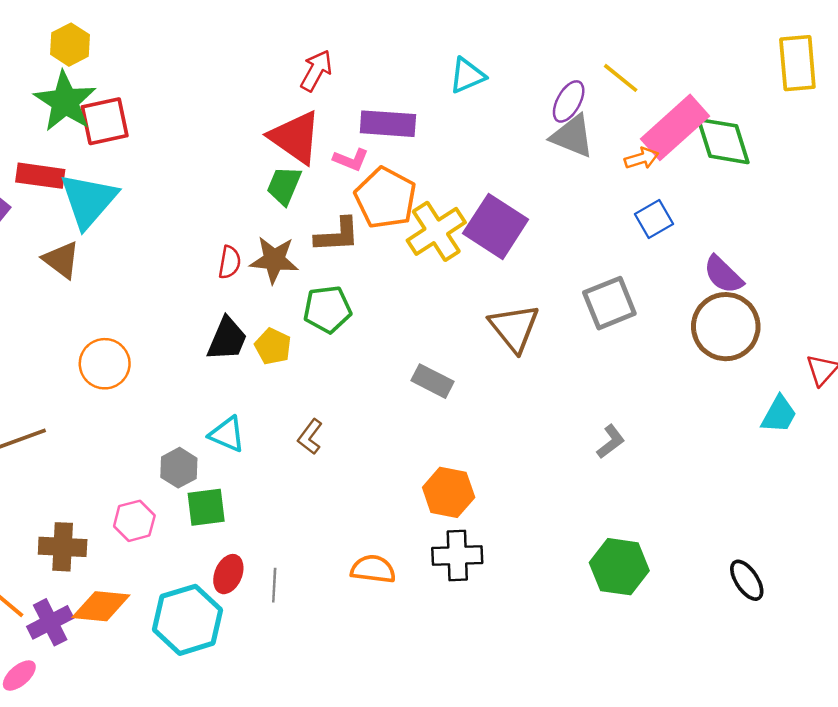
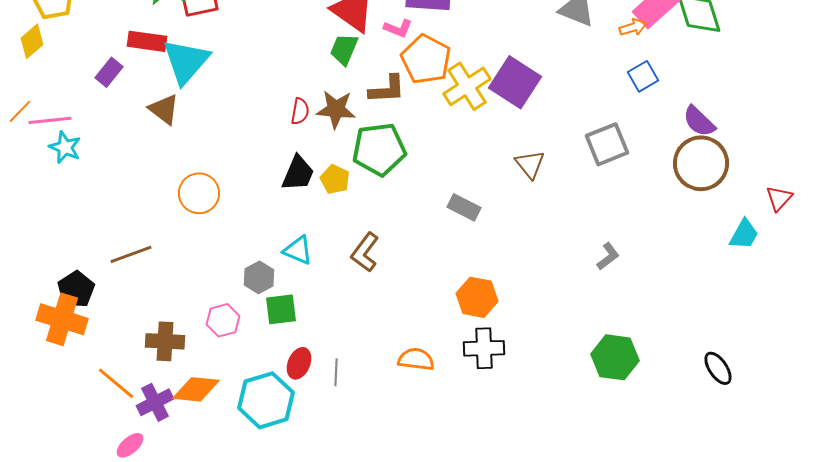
green pentagon: (327, 309) -> (379, 149), size x1.4
brown triangle: (514, 328) -> (530, 164), size x0.7
brown L-shape: (310, 437) -> (365, 252), size x1.4

